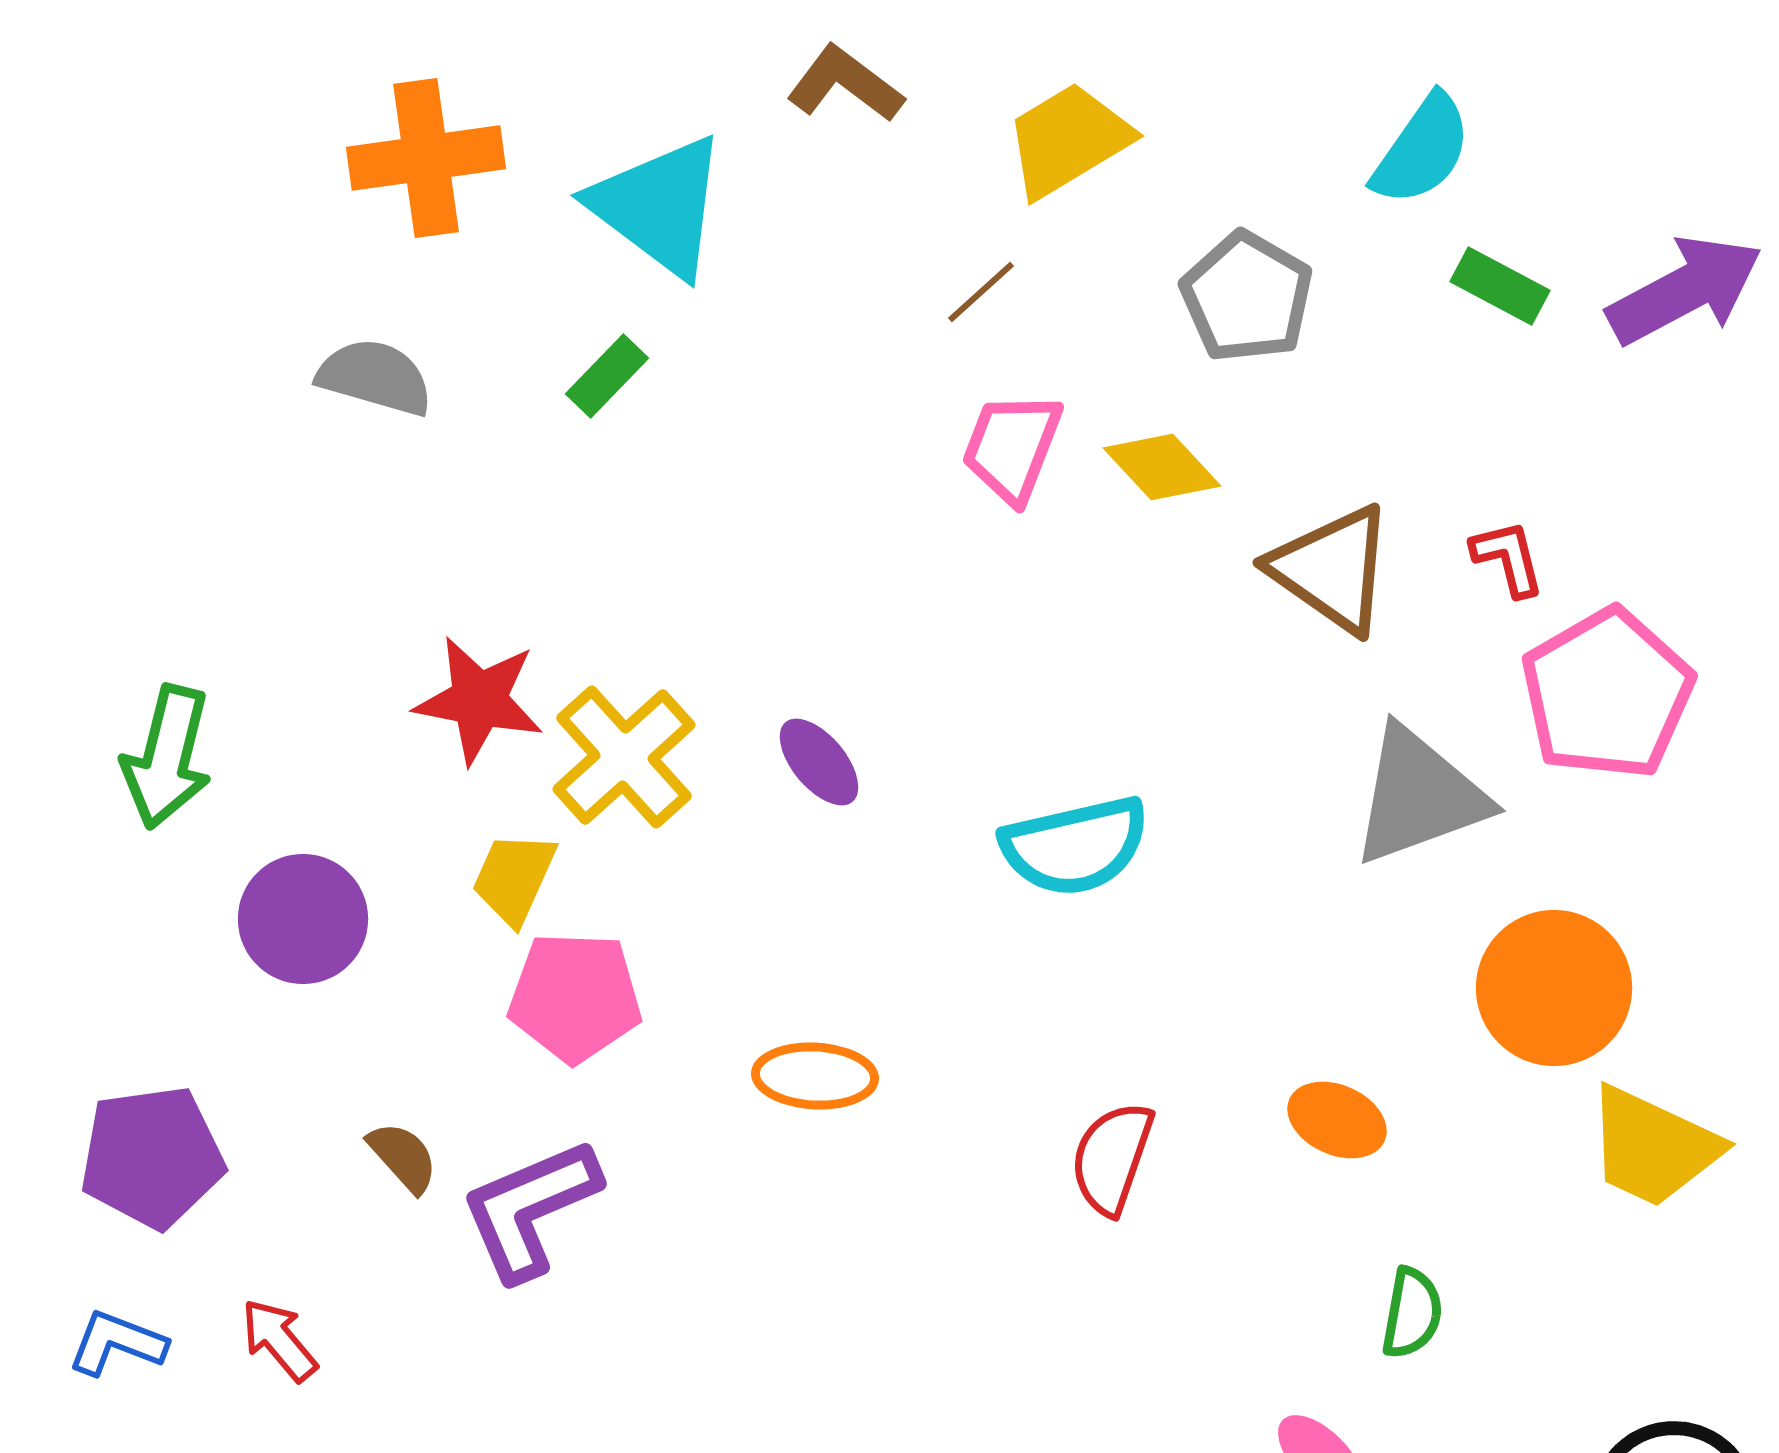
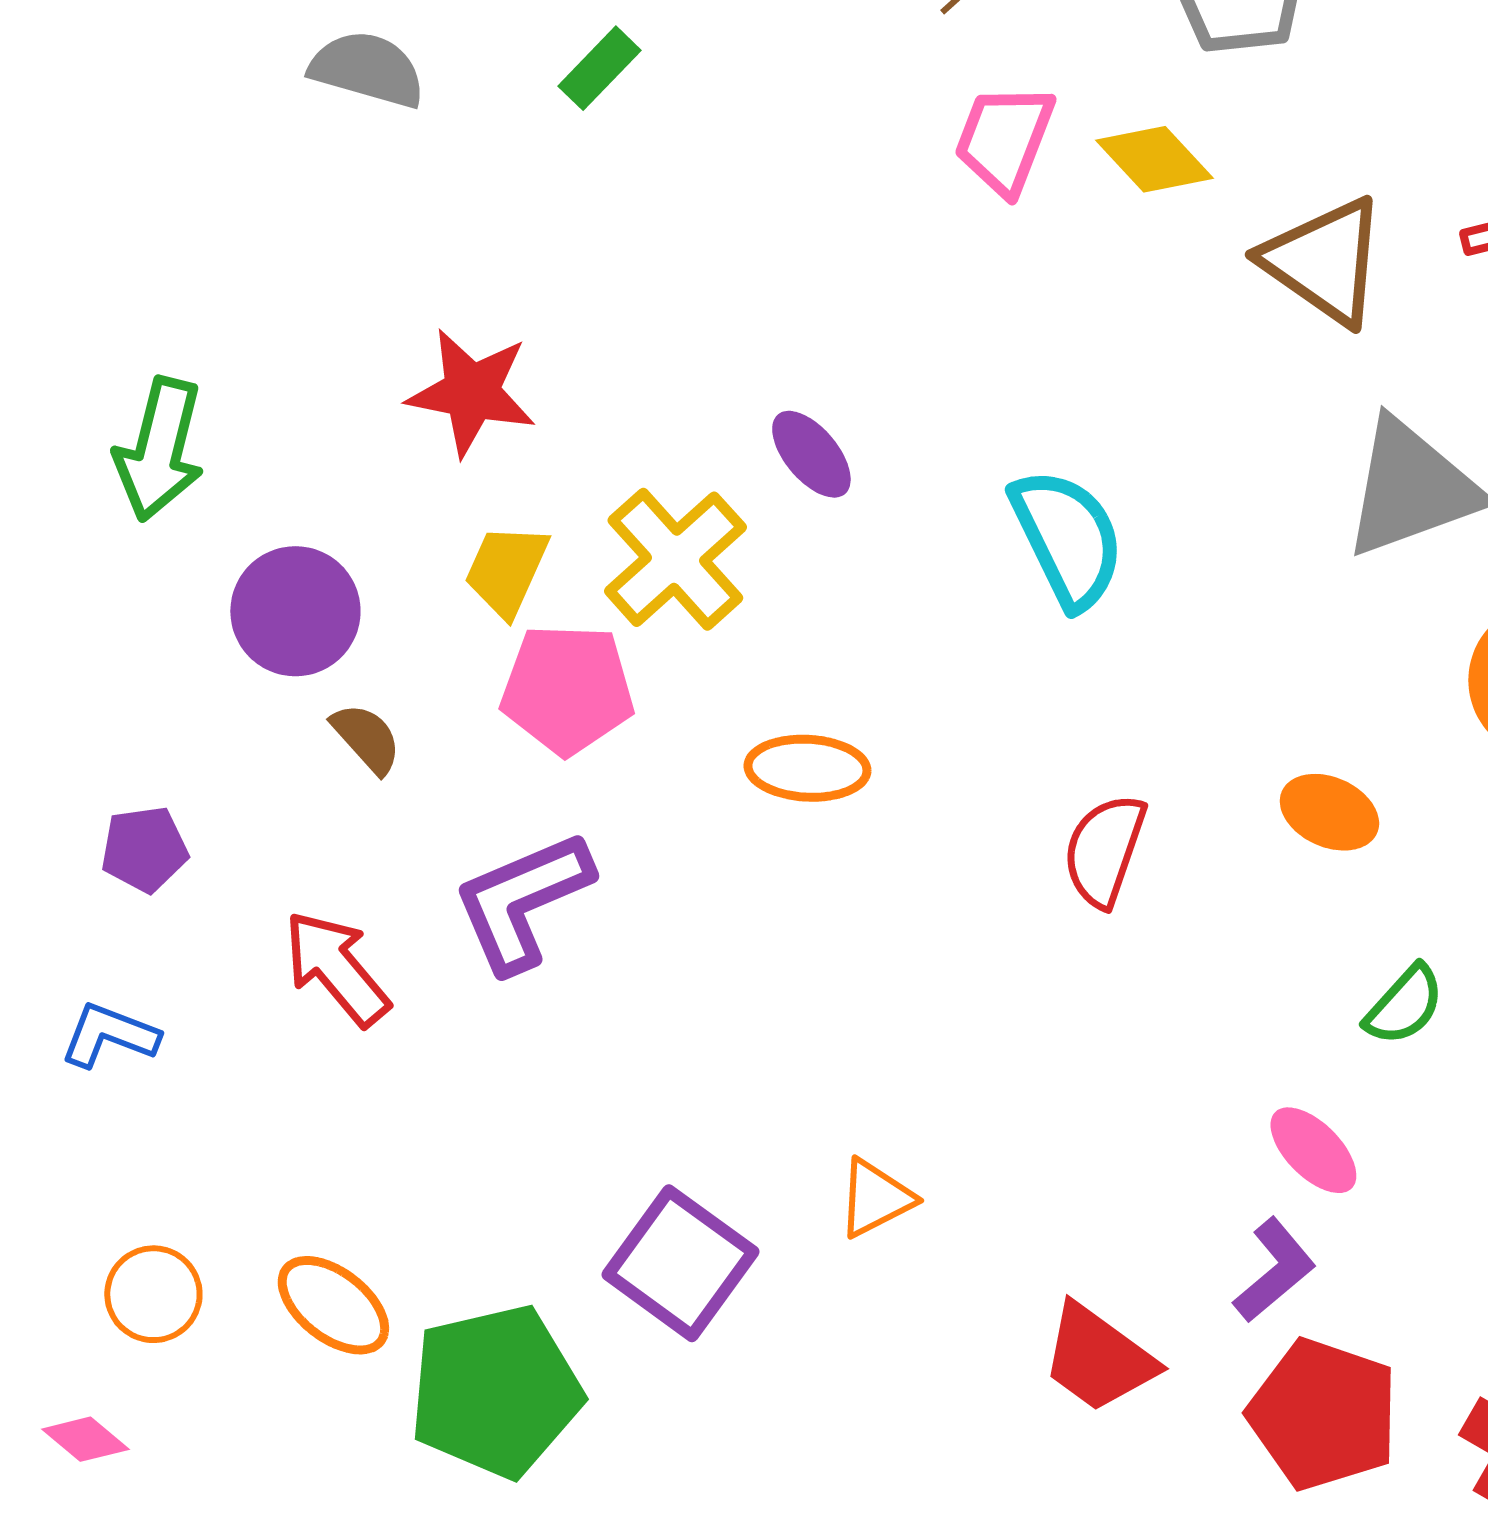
yellow cross: (624, 757) -> (675, 559), moved
cyan semicircle: (1075, 846) -> (1067, 538), turned -103
purple pentagon: (152, 1157) -> (144, 849), size x0.6
brown semicircle: (403, 1157) -> (366, 738), moved
green semicircle: (1412, 1313) -> (1404, 1005), turned 32
red arrow: (279, 1340) -> (336, 968), moved, size x1.4

